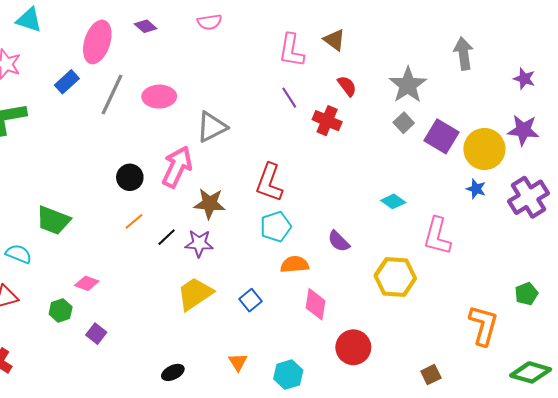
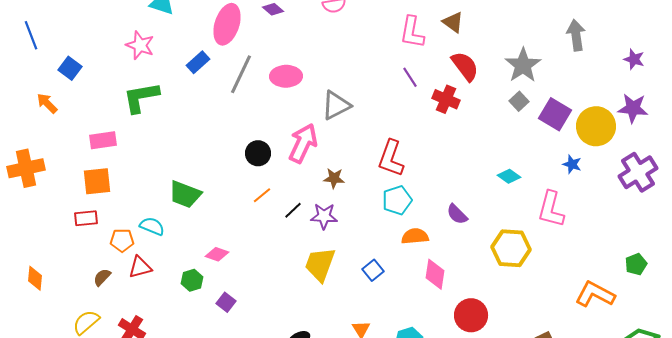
red semicircle: (347, 86) -> (465, 66), size x1.5
blue star: (476, 189) -> (572, 164), moved
brown star: (210, 204) -> (334, 178), size x0.7
yellow trapezoid: (195, 294) -> (320, 264), turned -36
orange L-shape: (483, 325) -> (595, 294), turned -78

